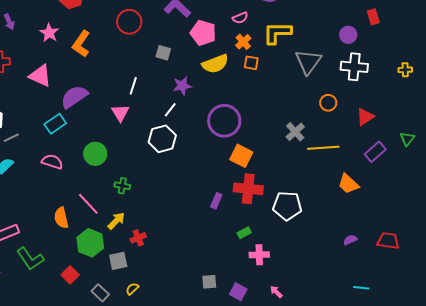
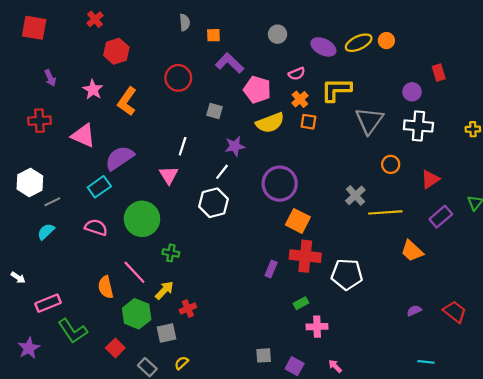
green circle: (95, 154) -> (142, 219), size x1.4
red trapezoid: (388, 241) -> (455, 312), turned 30

